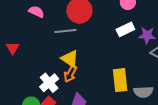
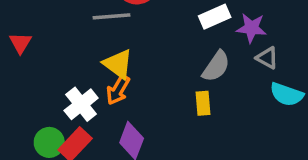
yellow rectangle: (120, 80) -> (203, 103), size x0.6
gray semicircle: (143, 92) -> (216, 66), moved, turned -54

